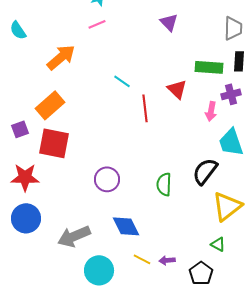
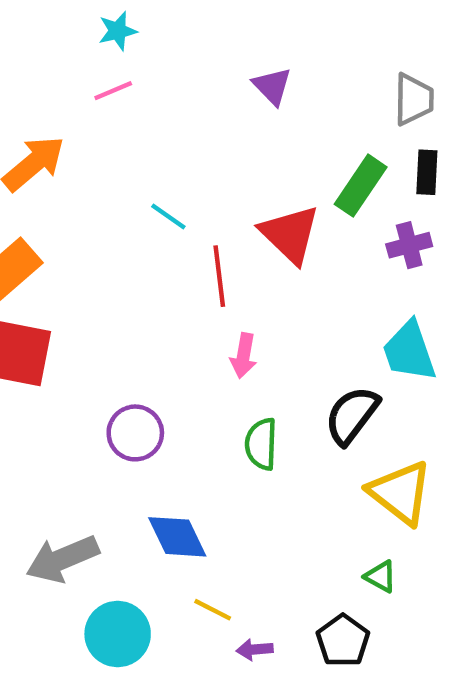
green rectangle: (209, 67) -> (361, 186), turned -60
red triangle: (177, 89) -> (290, 234), size x1.4
pink arrow: (211, 111) -> (244, 356), moved
yellow triangle: (227, 206) -> (400, 493), turned -44
purple arrow: (167, 260) -> (255, 649), moved

